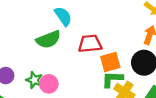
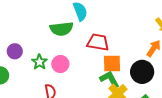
green L-shape: (112, 79) -> (110, 79), turned 45
pink circle: (49, 84) -> (60, 64), moved

